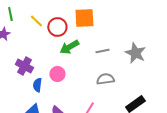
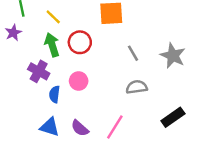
red circle: (57, 27) -> (80, 42), moved
green arrow: (69, 47) -> (52, 45), moved, turned 102
gray line: (102, 51) -> (133, 53), turned 72

